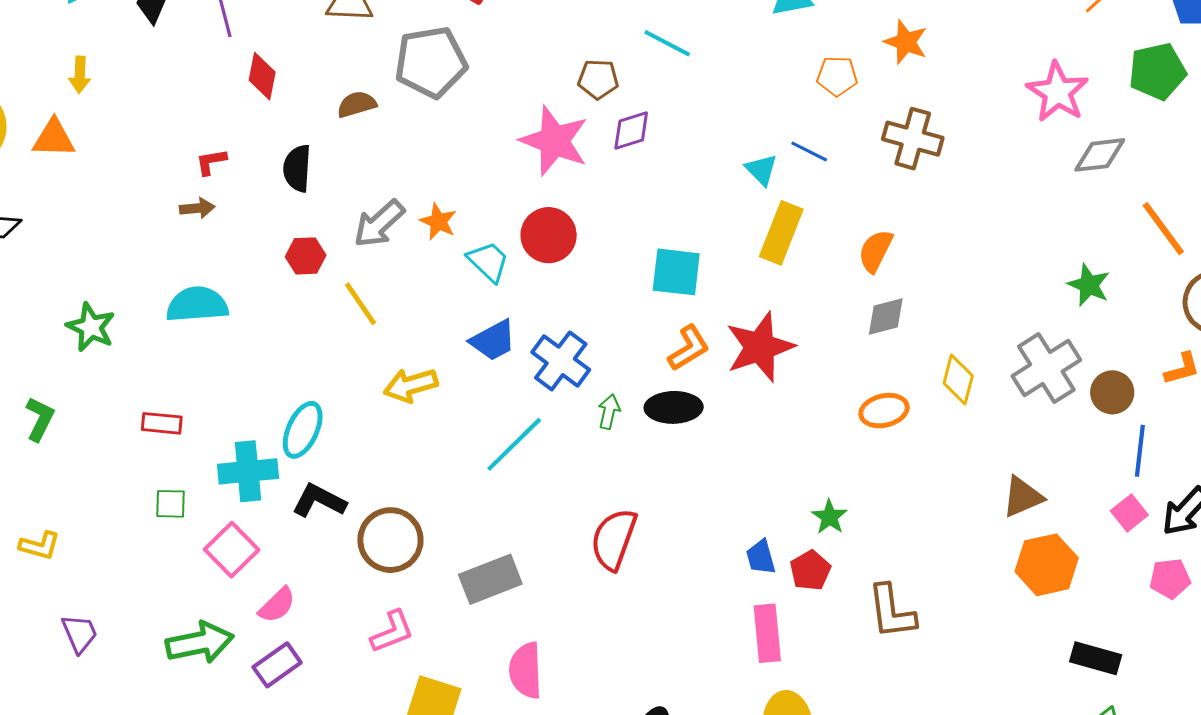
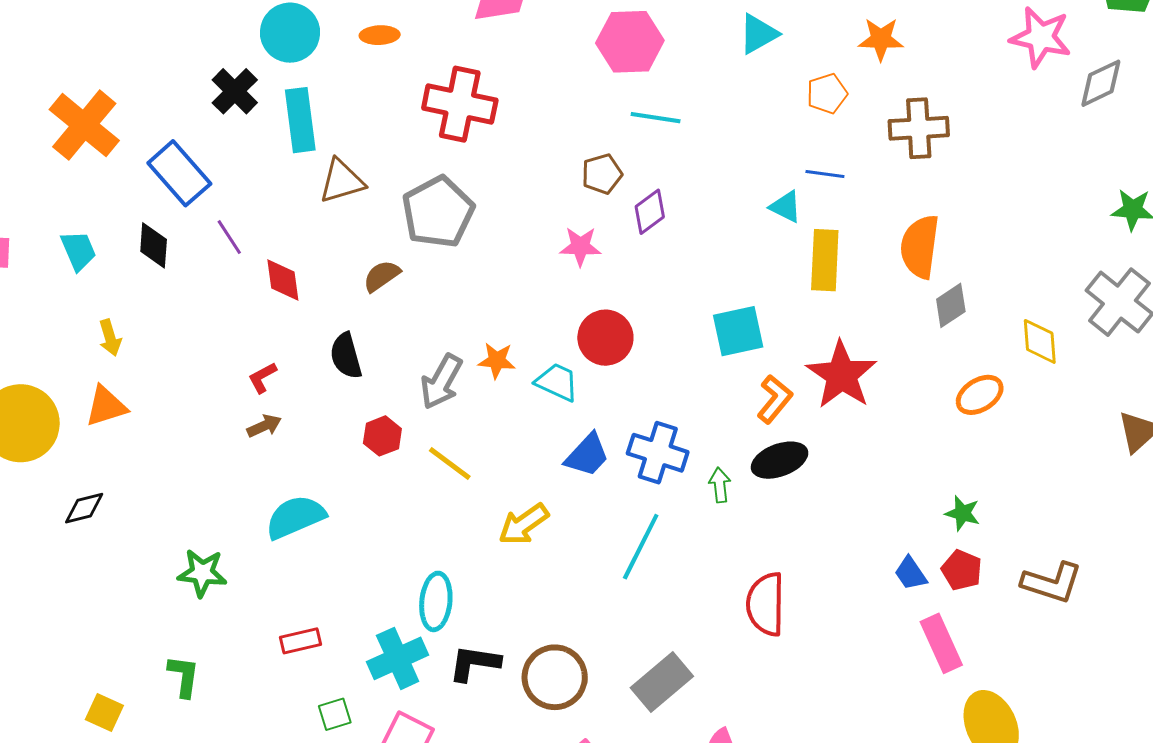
pink star: (554, 141) -> (580, 246), size x0.6
orange semicircle: (875, 251) -> (920, 247), size x1.4
brown L-shape: (892, 612) -> (1052, 583), turned -46

